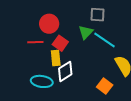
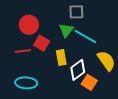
red line: (35, 42) -> (23, 51), moved
yellow rectangle: (56, 58) -> (61, 57), moved
white diamond: (65, 71) -> (78, 70), moved

